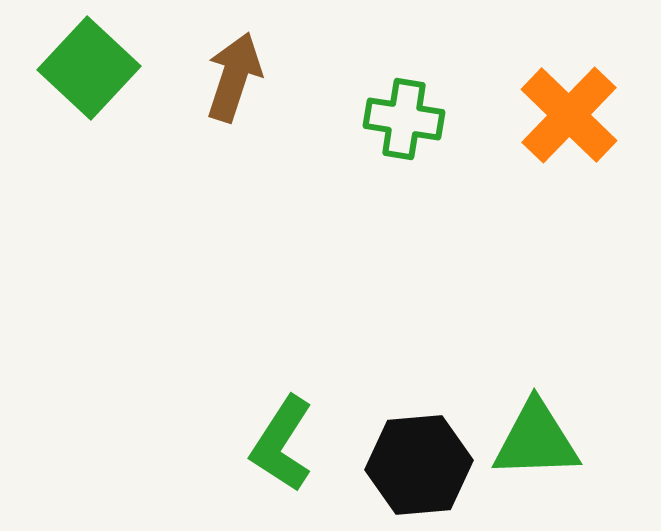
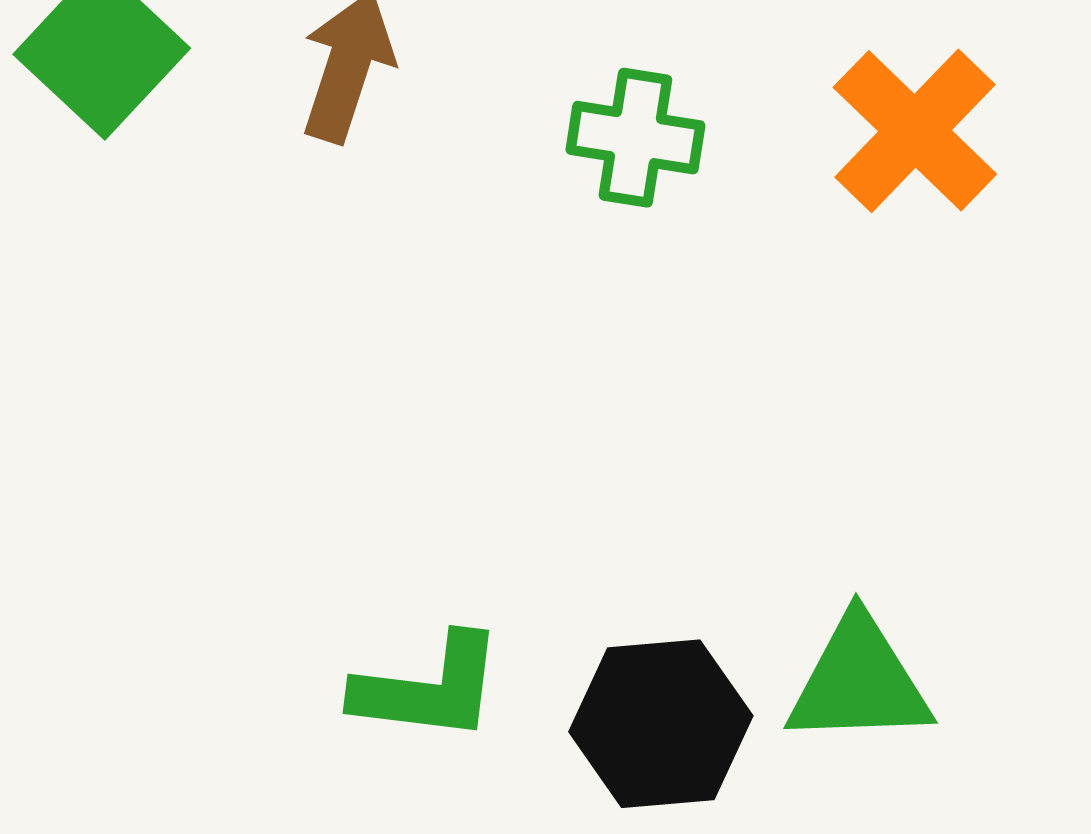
green L-shape: (282, 444) -> (429, 688), turned -116

